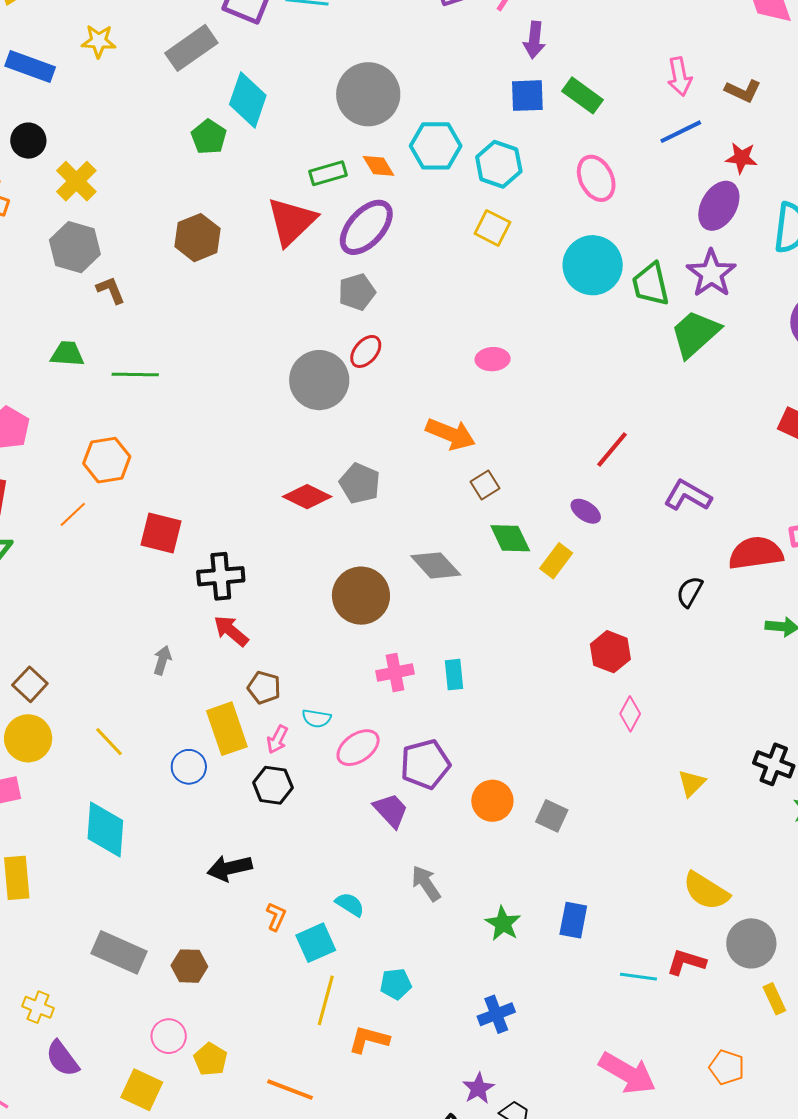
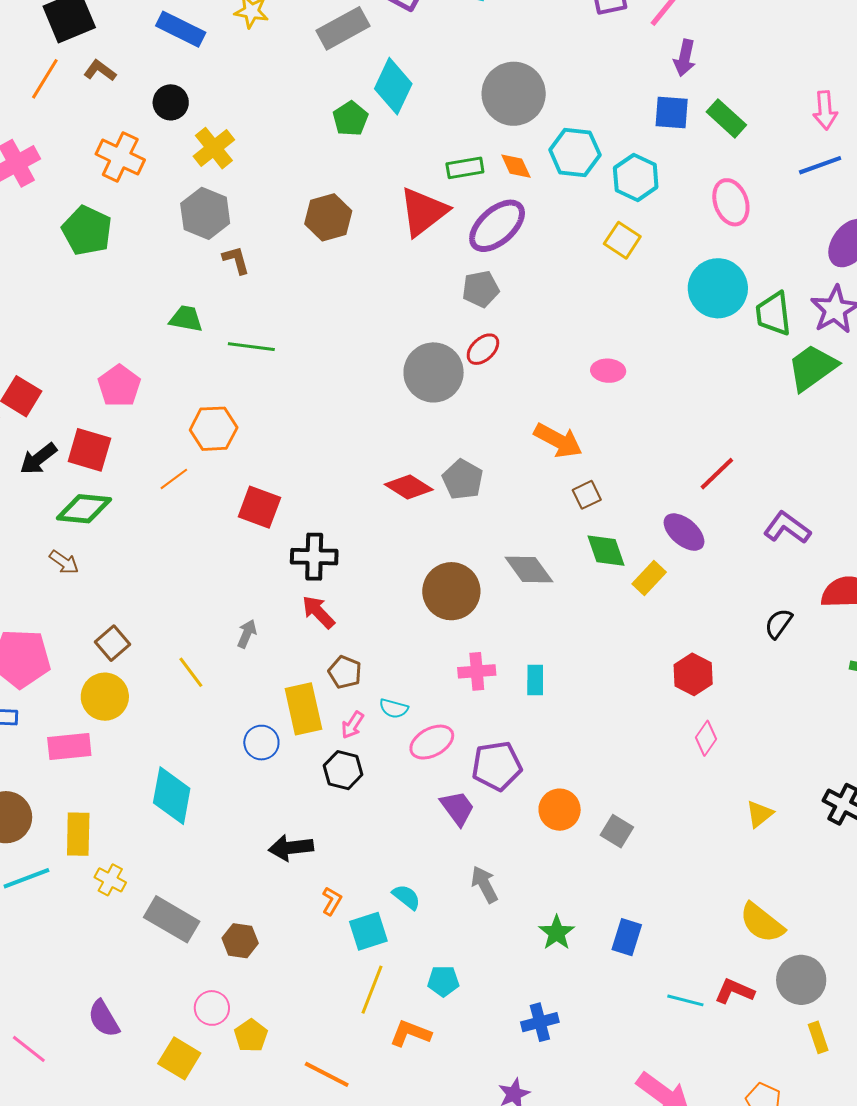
purple ellipse: (586, 511) -> (684, 532), size x1.4
yellow line: (109, 742) -> (191, 672), moved
yellow cross: (38, 1007) -> (110, 880), moved

